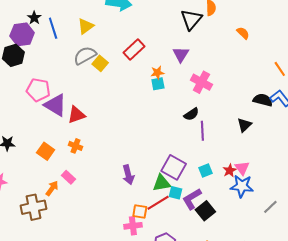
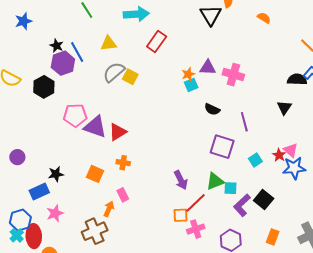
yellow triangle: (86, 26) -> (109, 43), turned 42
purple hexagon: (22, 34) -> (63, 63), moved
red rectangle: (134, 50) -> (157, 42), moved
purple triangle: (181, 54) -> (208, 68), moved, turned -48
black semicircle: (191, 114) -> (212, 109), moved, turned 70
purple square: (174, 167) -> (222, 147), moved
pink rectangle: (69, 177) -> (123, 195), turned 32
purple L-shape: (192, 199) -> (242, 205), moved
red line: (158, 203) -> (196, 203), moved
orange square: (140, 212) -> (181, 215), moved

